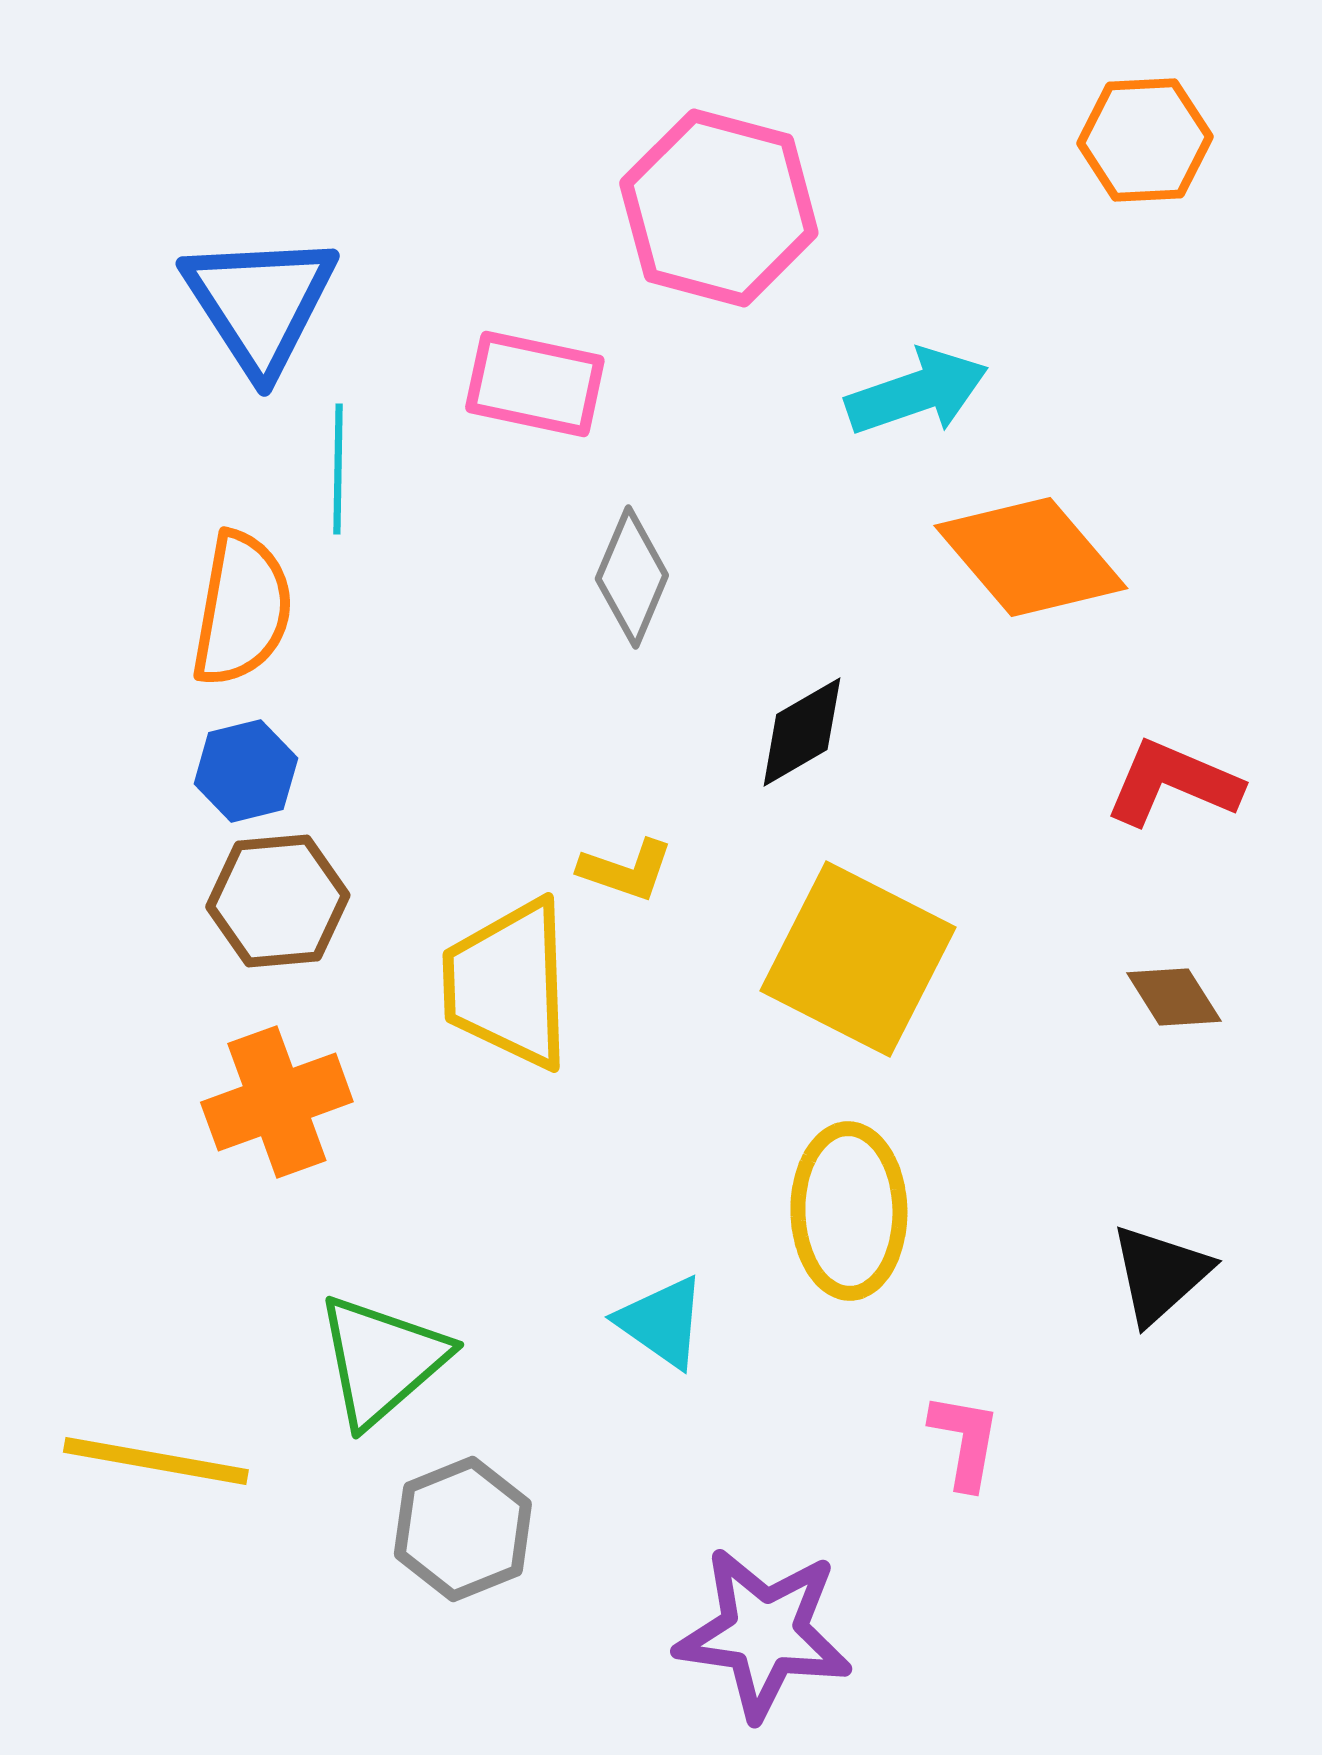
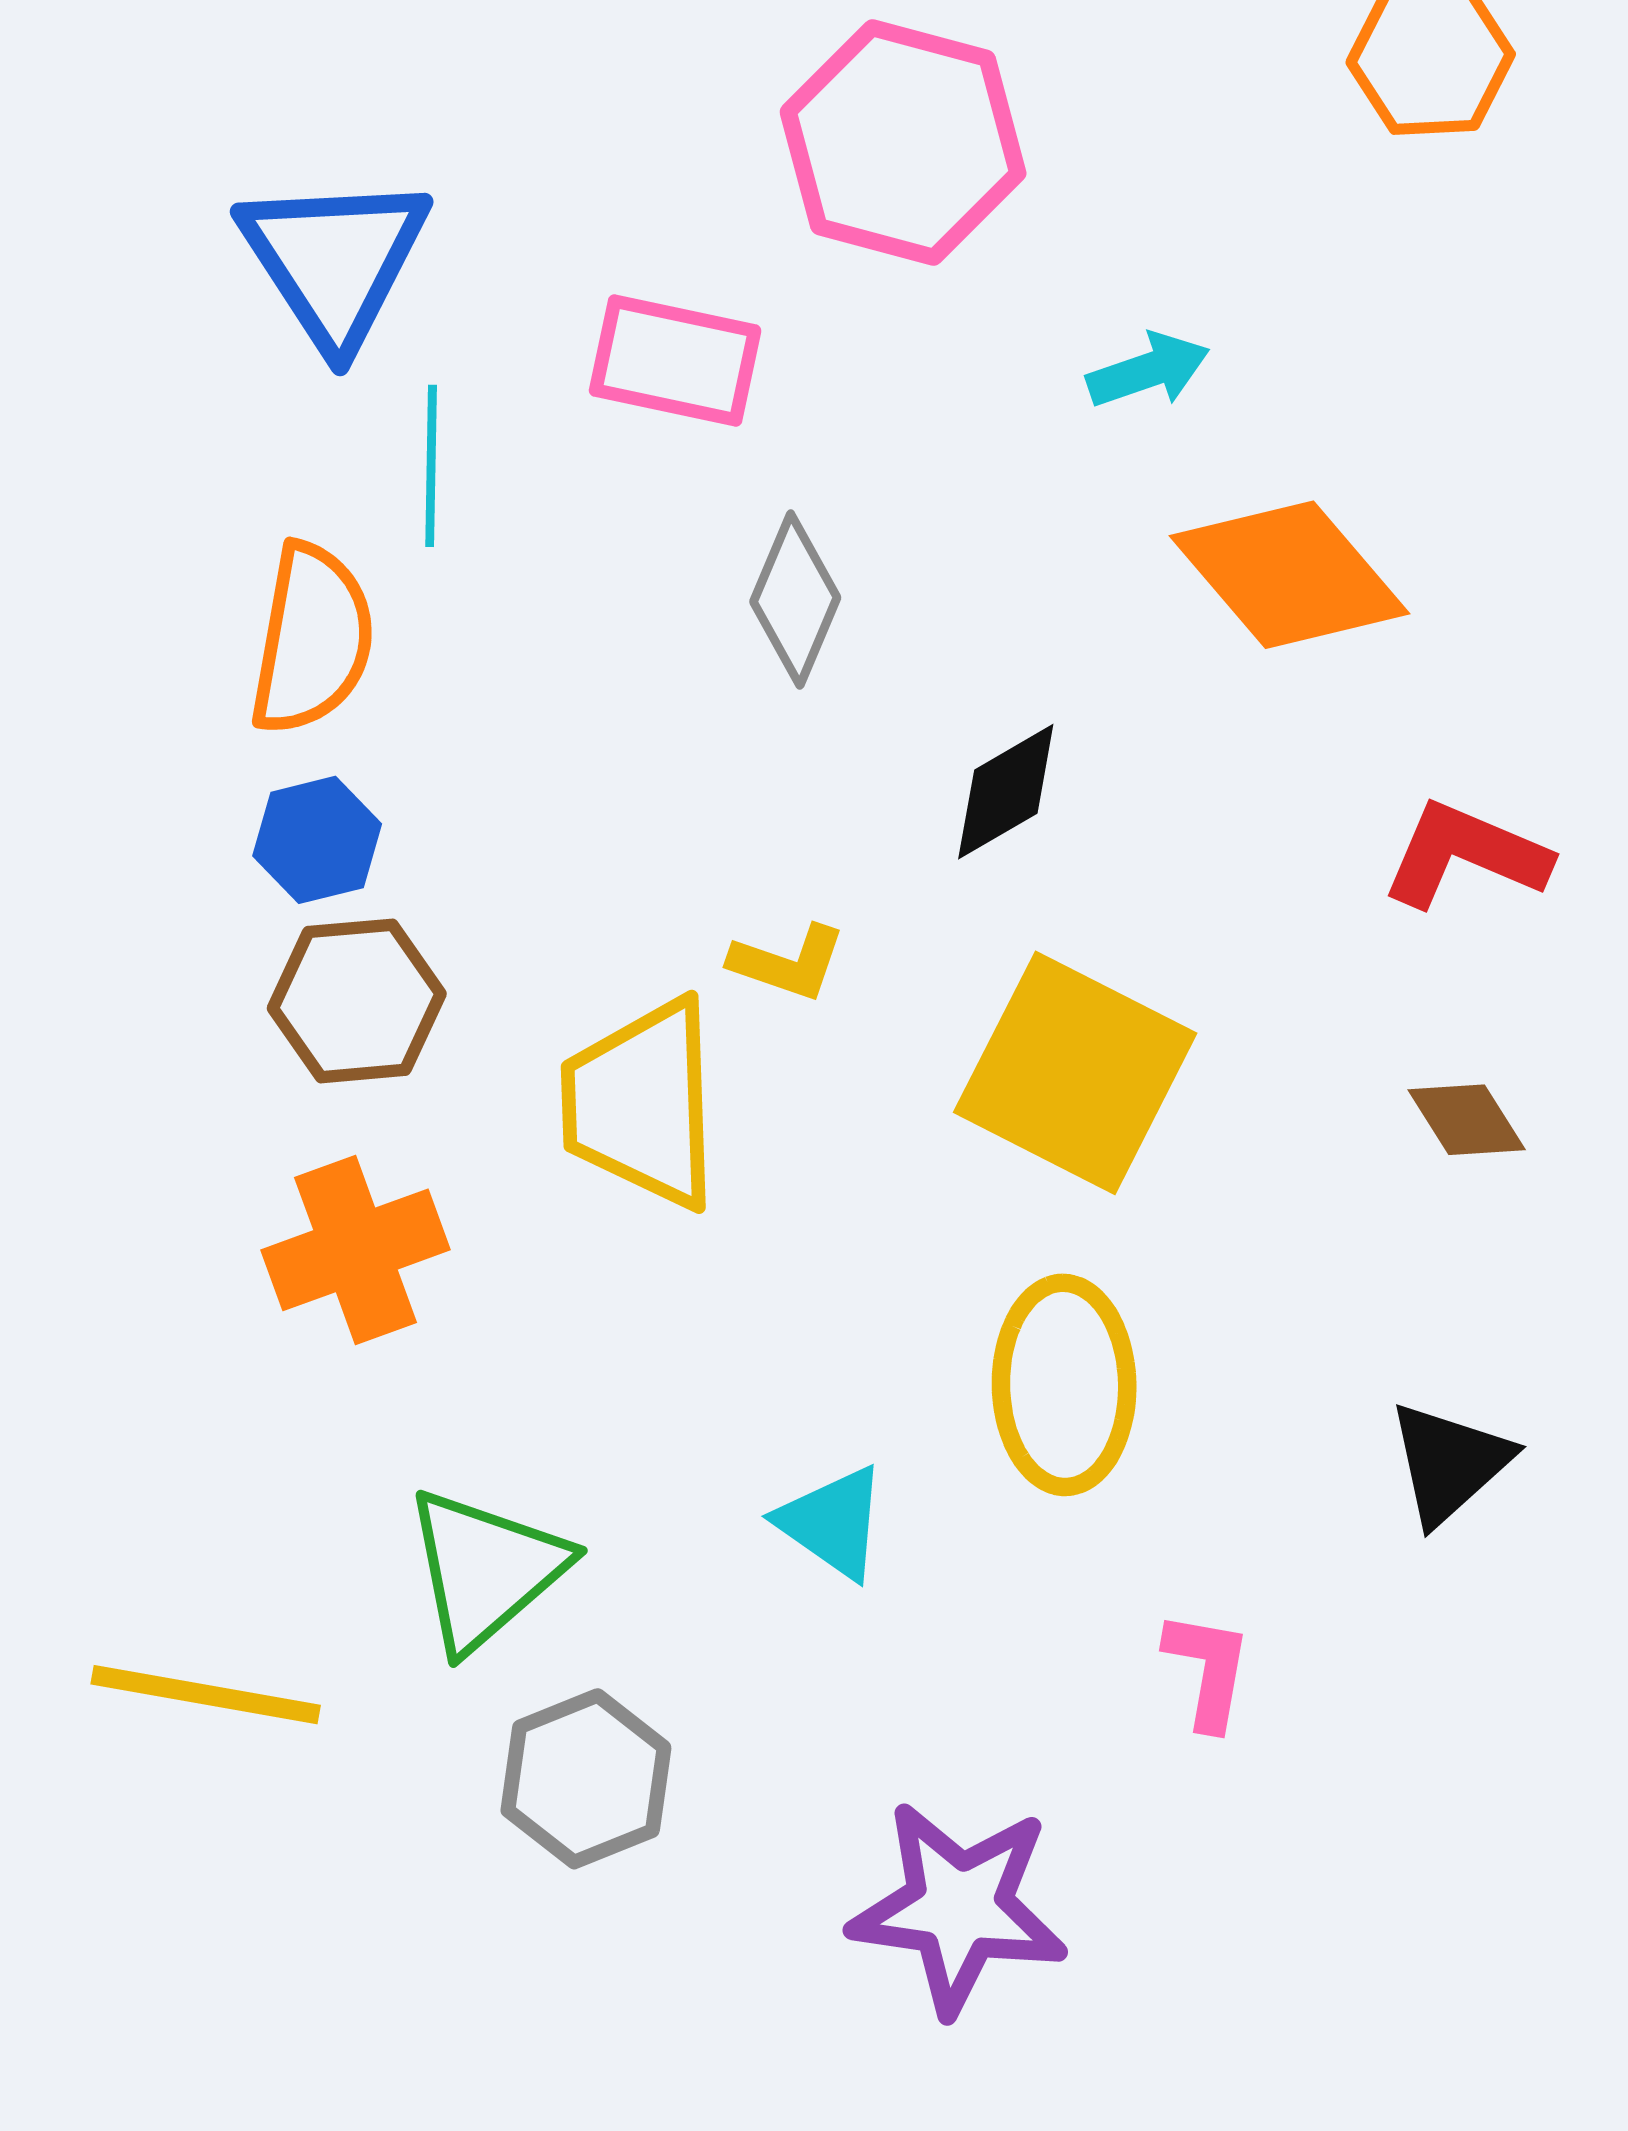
cyan arrow: (917, 392) -> (1148, 370), size x0.7

